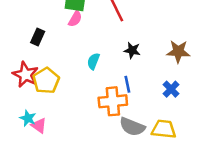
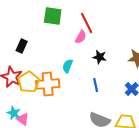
pink semicircle: (75, 19) -> (81, 37), moved
orange cross: (113, 101) -> (48, 84), moved

